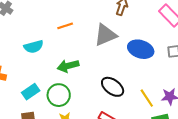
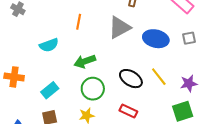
orange line: (65, 26) -> (79, 22), turned -56
green circle: (59, 95) -> (93, 89), moved
yellow line: (147, 98) -> (159, 77), moved

